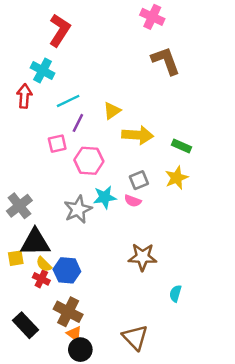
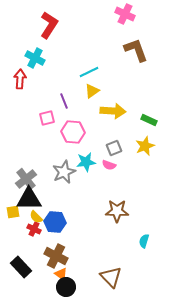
cyan line: (68, 101) -> (89, 72), moved
purple line: (78, 123) -> (64, 101), turned -49
gray cross: (19, 206) -> (26, 179), moved

